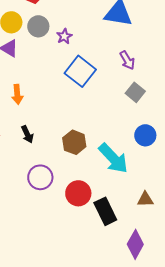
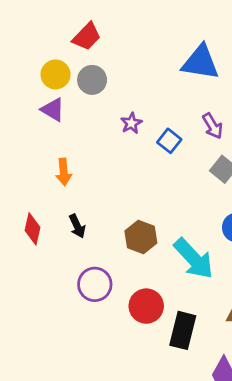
purple star: (64, 36) -> (131, 123), moved
blue square: (80, 71) -> (169, 141), moved, size x0.6
black rectangle: (105, 211) -> (183, 330), turned 40

